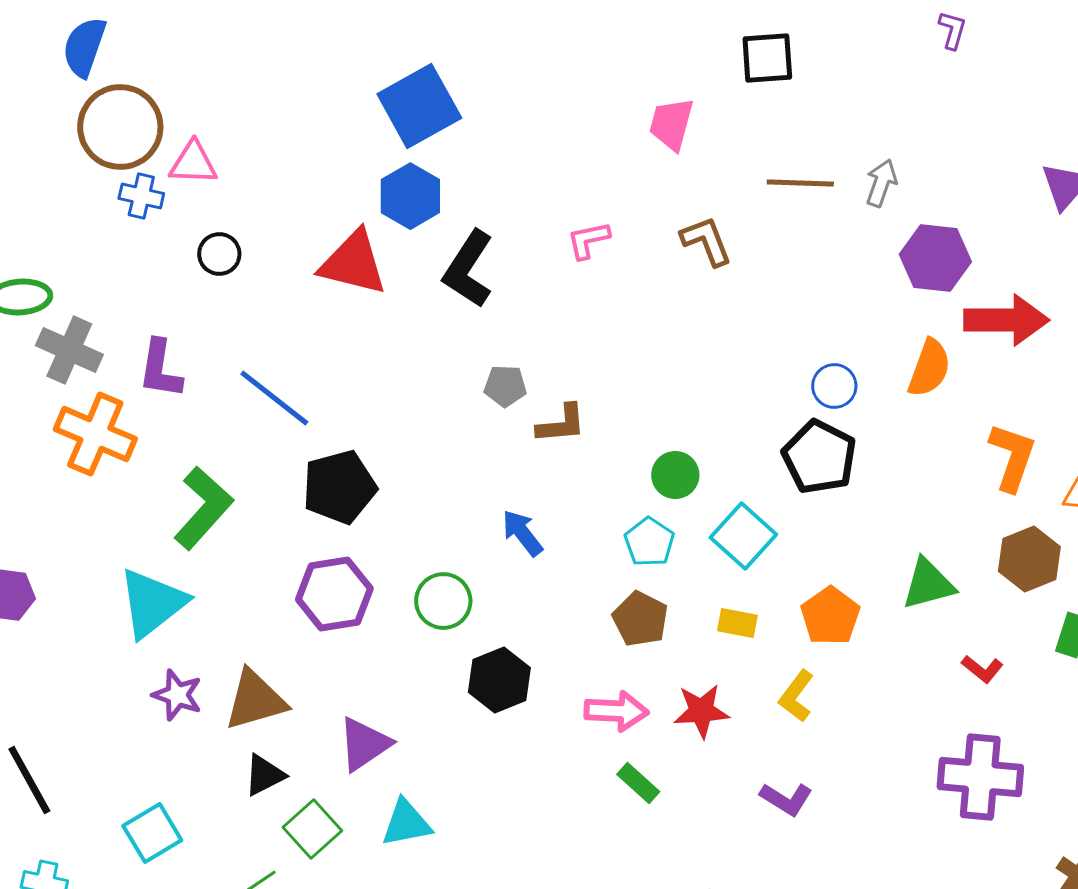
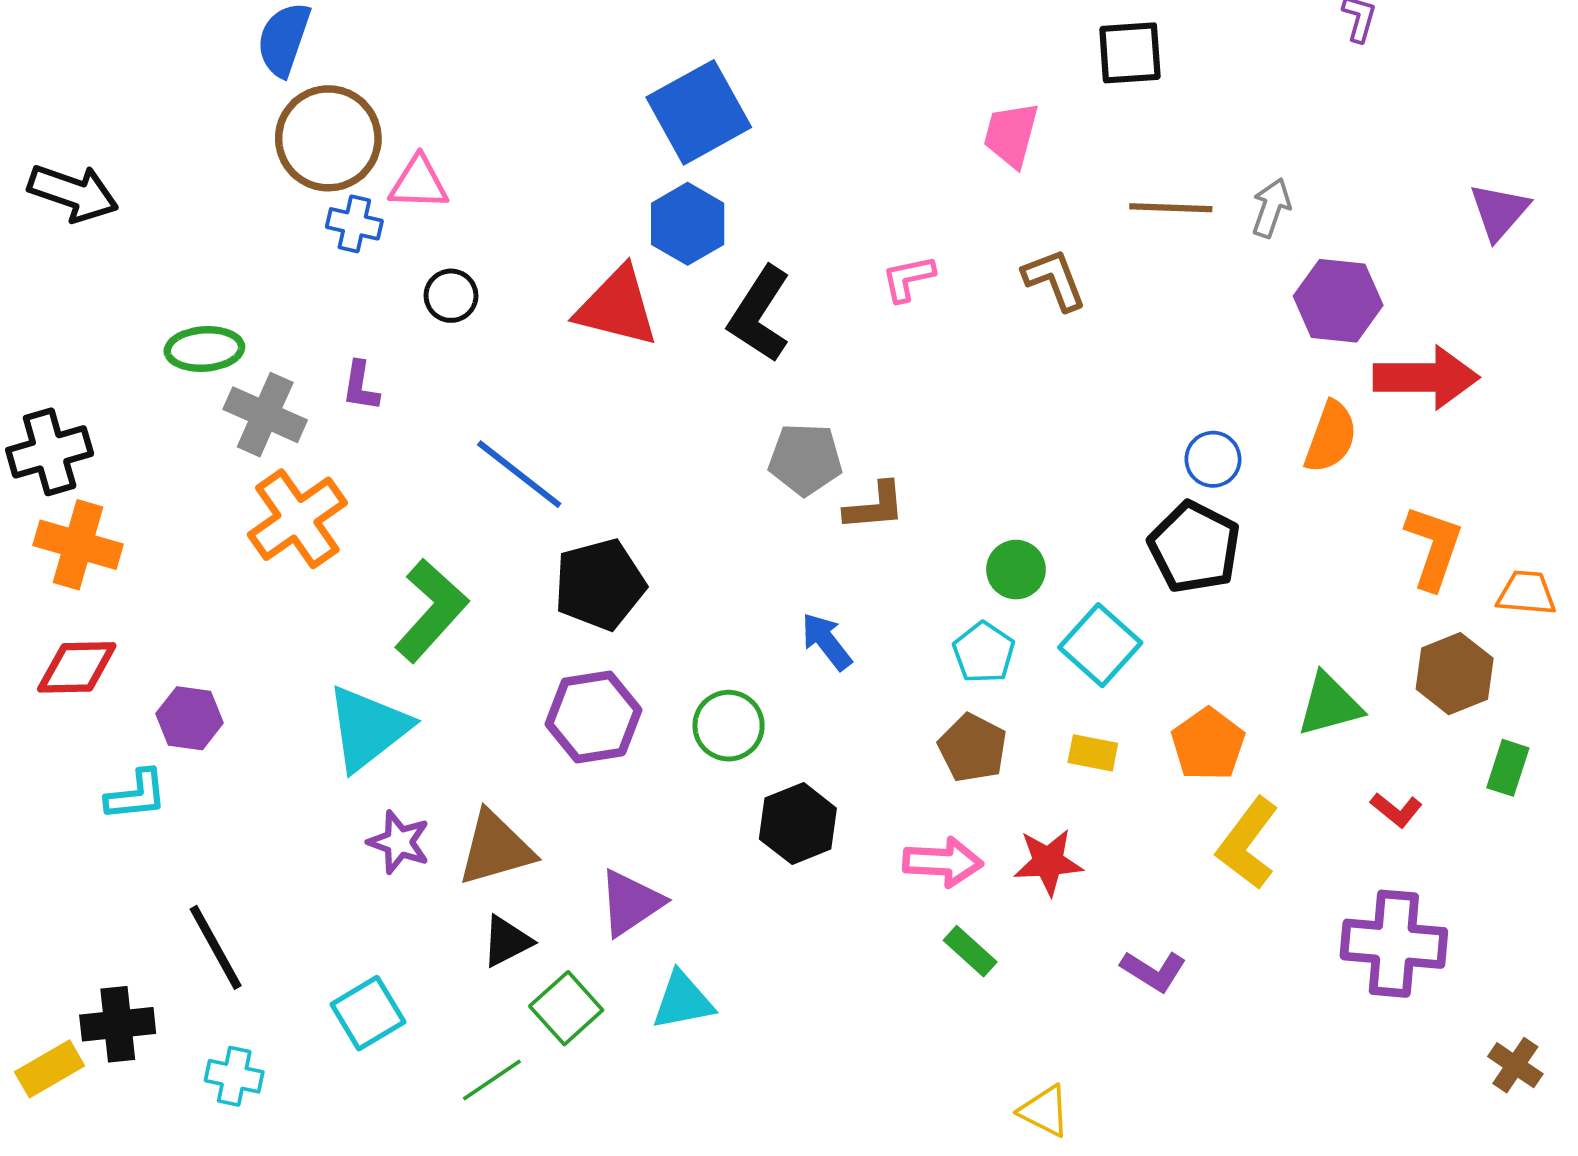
purple L-shape: (160, 369) -> (361, 386), moved, size x0.7
gray pentagon: (505, 386) -> (805, 459), size x1.4
orange cross: (95, 434) -> (297, 519), turned 32
yellow L-shape: (796, 696) -> (1248, 843), moved, size x1.4

